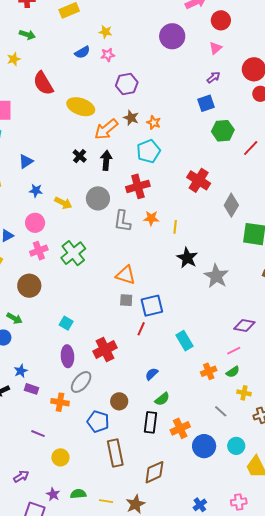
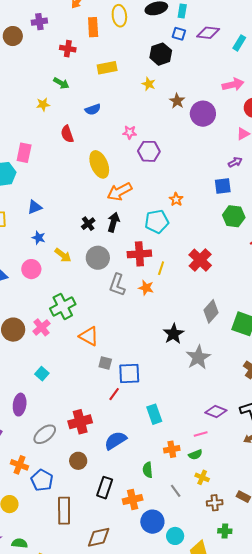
yellow star: (105, 32) -> (149, 84), moved
blue semicircle: (82, 52) -> (93, 109), moved
pink star: (108, 55) -> (130, 132), moved
red semicircle: (43, 83) -> (67, 134), size x0.7
yellow ellipse: (81, 107) -> (99, 164), turned 36
brown star: (131, 118) -> (177, 101), moved
orange star: (154, 123) -> (176, 199), moved
black cross: (80, 156) -> (88, 224), moved
gray diamond: (231, 205) -> (211, 311), moved
yellow line: (175, 227) -> (161, 268), moved
pink cross: (39, 251) -> (41, 327), moved, turned -30
orange triangle: (126, 275) -> (89, 336), moved
red cross: (105, 349) -> (80, 422), moved
purple ellipse: (67, 356) -> (20, 405), moved
blue semicircle: (152, 374) -> (115, 440), size x1.6
green semicircle: (162, 399) -> (148, 470), moved, turned 112
orange cross: (60, 402) -> (19, 465), moved
blue pentagon: (98, 422) -> (42, 480), moved
cyan circle: (236, 446) -> (175, 536), moved

